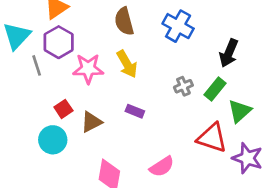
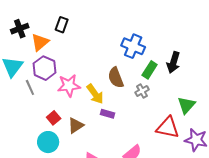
brown semicircle: (124, 21) -> (116, 78), moved
yellow arrow: (127, 64) -> (95, 94), moved
green rectangle: (215, 89) -> (150, 70), moved

